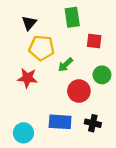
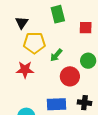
red square: (94, 41) -> (86, 28), moved

